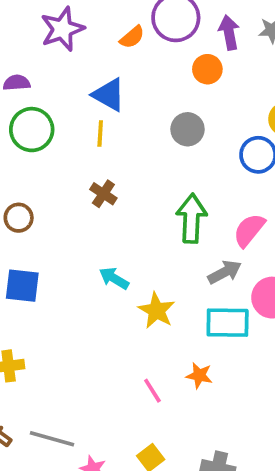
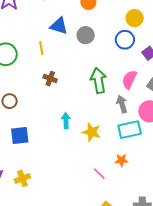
blue triangle: (109, 95) -> (59, 26), moved
gray arrow: (225, 272) -> (122, 104), turned -66
cyan arrow: (114, 278) -> (66, 121), turned 70

